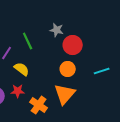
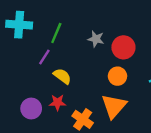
gray star: (57, 30) -> (96, 39), moved
green line: (28, 41) -> (56, 33), moved, turned 48

